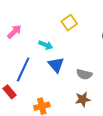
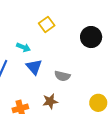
brown star: (83, 99) -> (50, 101), moved

